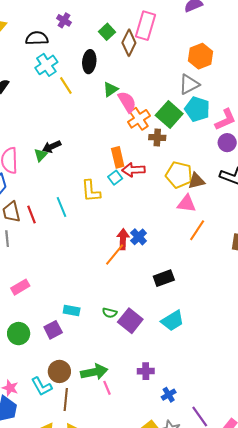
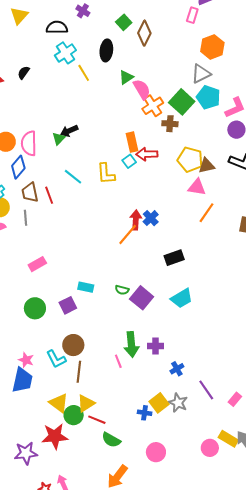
pink rectangle: (145, 26) -> (192, 15), moved, size x0.6
cyan line: (61, 207) -> (73, 177), moved, turned -30
green arrow: (94, 372) -> (131, 344), moved, turned 95

